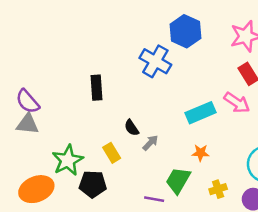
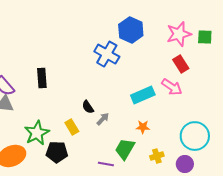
black rectangle: (96, 88) -> (42, 78), moved

